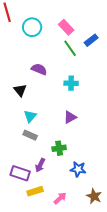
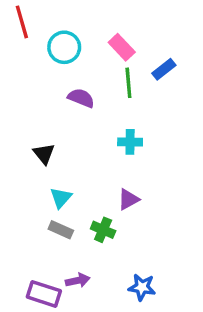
green line: (70, 48) -> (128, 83), turned 30
purple semicircle: (39, 69) -> (81, 98), moved
green cross: (59, 148) -> (103, 230), moved, turned 32
purple arrow: (40, 165) -> (78, 280), turned -128

